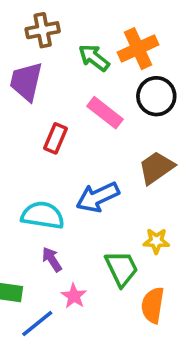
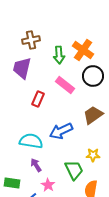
orange cross: (138, 49) -> (83, 50), turned -30
green arrow: (94, 58) -> (59, 55), turned -132

